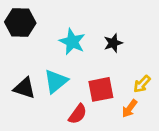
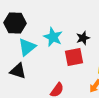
cyan triangle: (56, 81) -> (27, 47), moved
red square: (101, 89) -> (74, 57), moved

